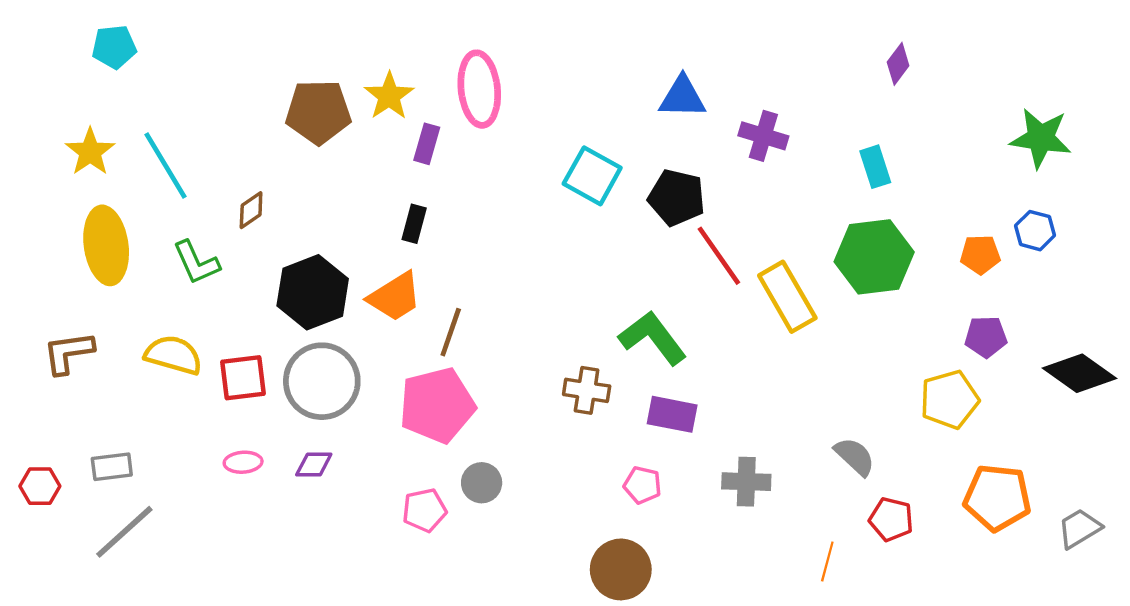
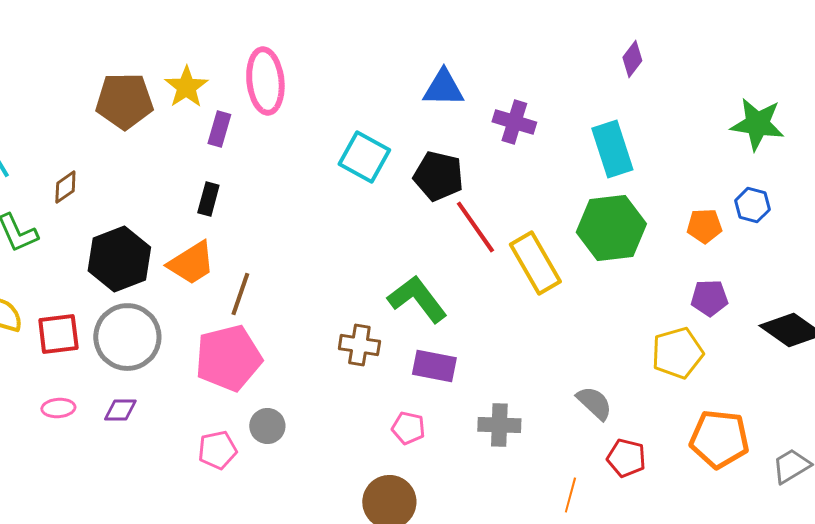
cyan rectangle: (875, 167) -> (612, 149), size x1.5

